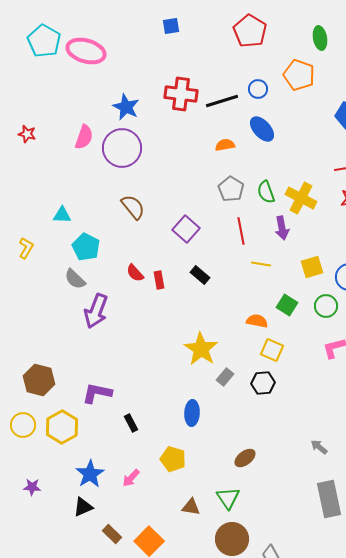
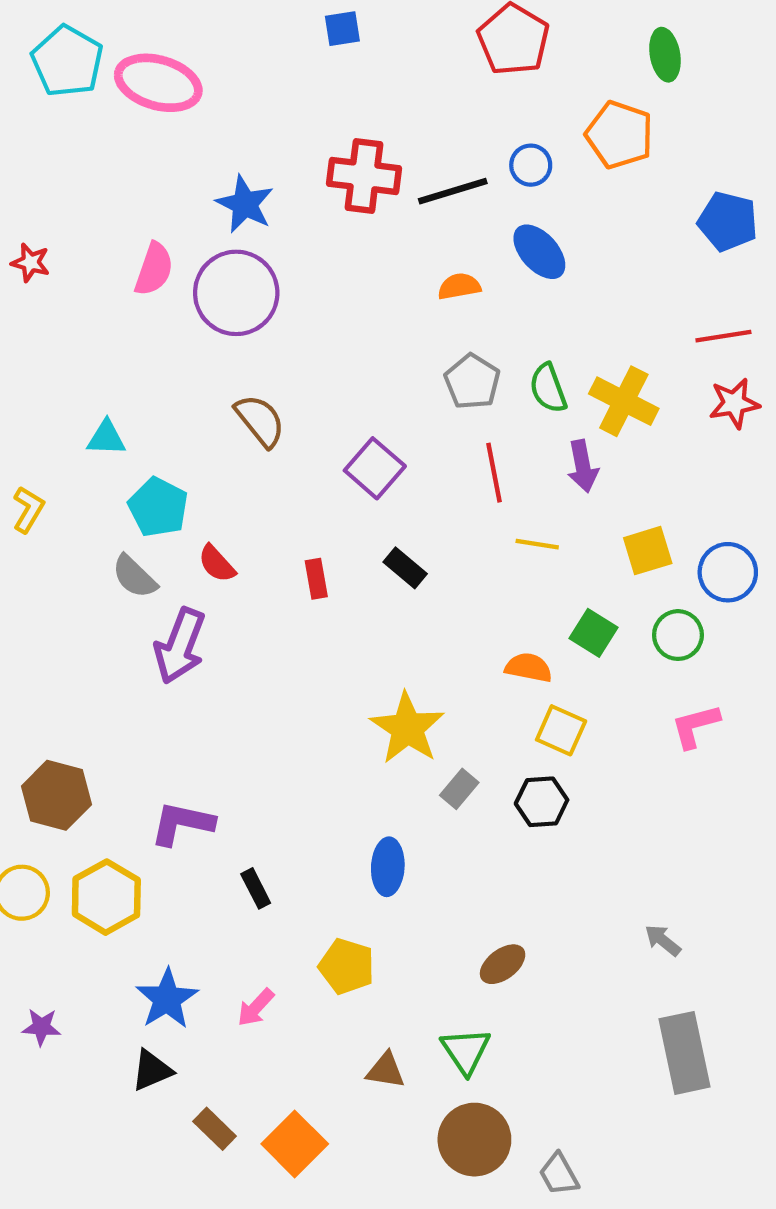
red semicircle: (135, 273) -> (217, 564), moved

